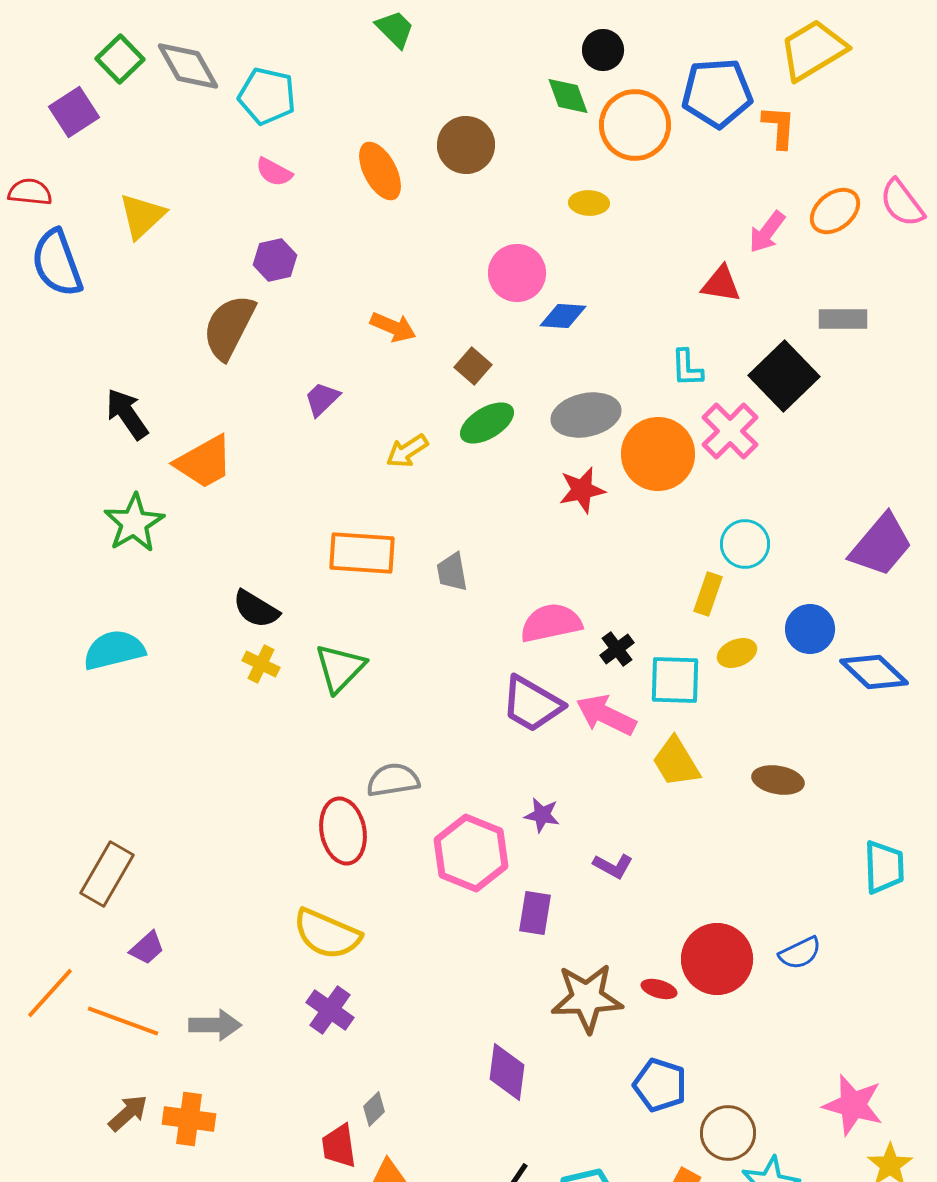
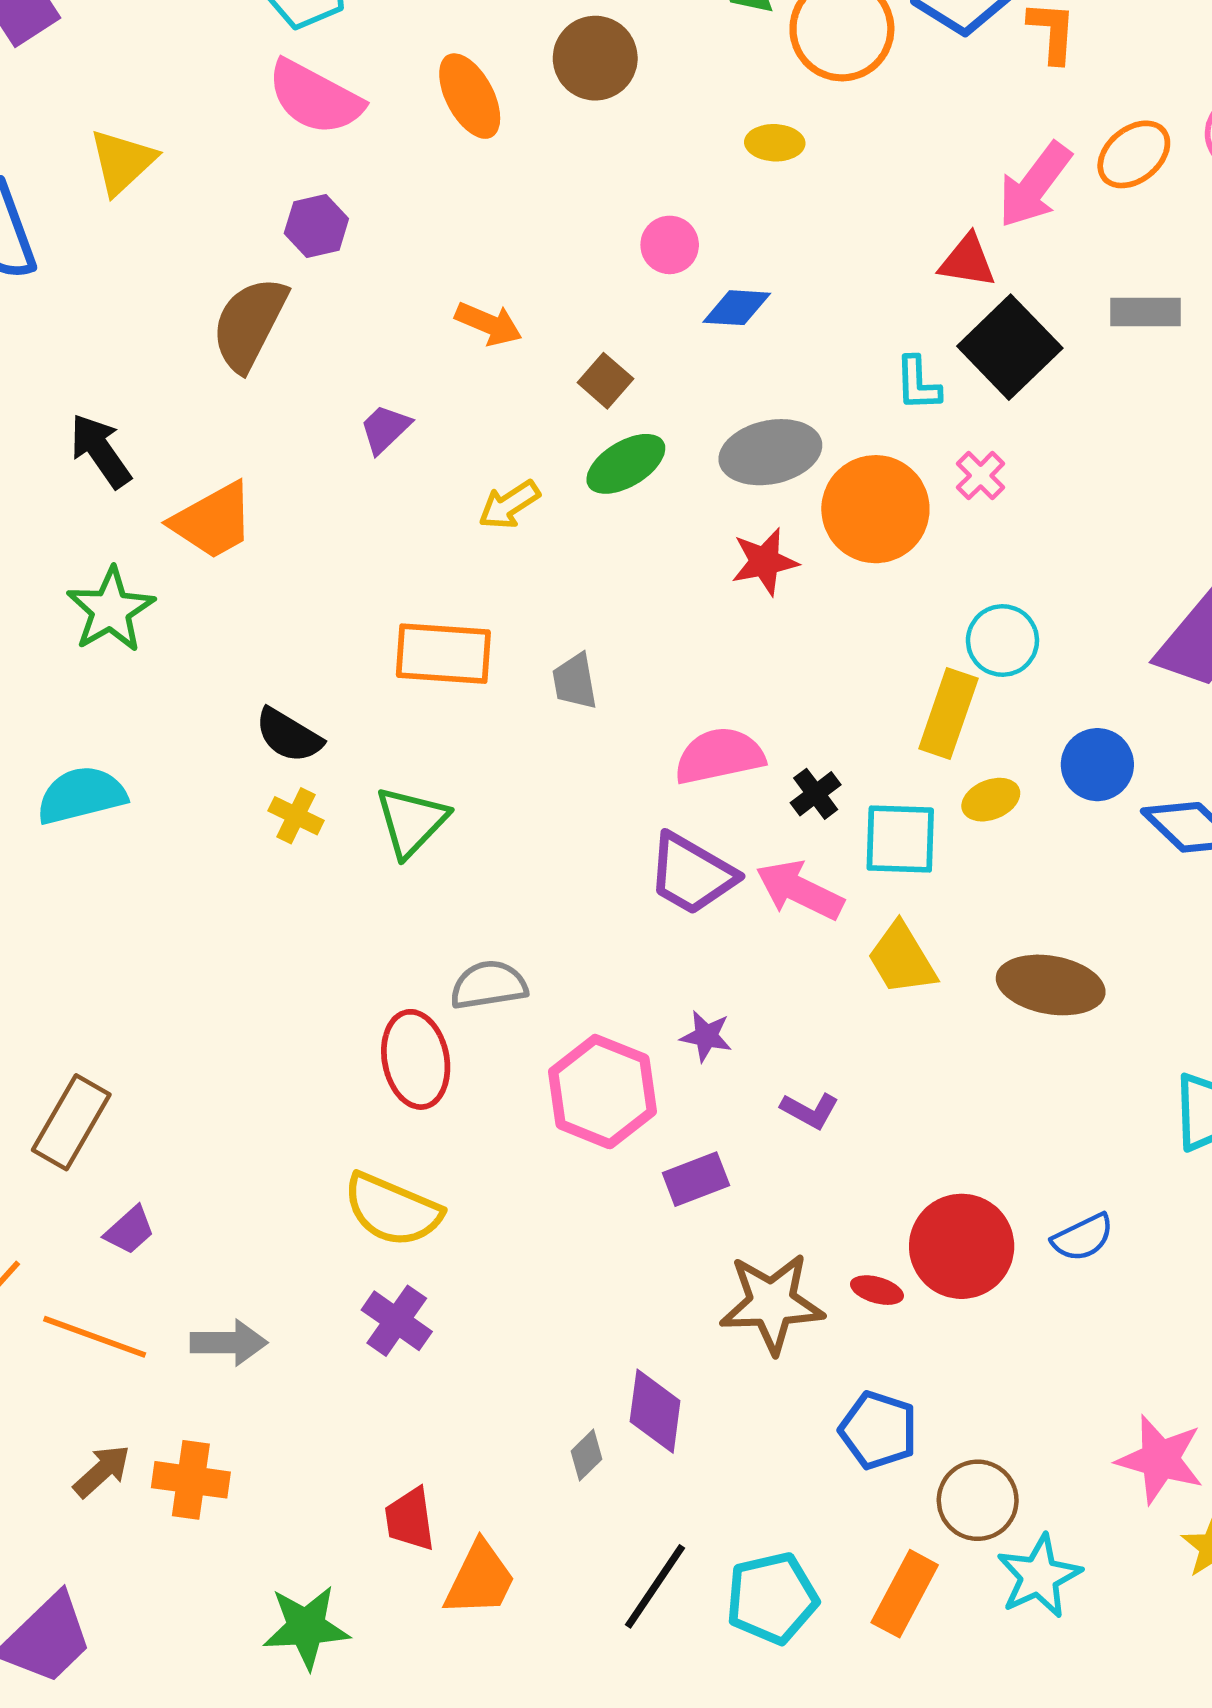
pink semicircle: (274, 172) -> (315, 97), size x1.8
pink arrow: (767, 232) -> (1035, 185), size x1.4
pink circle: (517, 273) -> (670, 245), size x0.7
black square: (784, 376) -> (1010, 347), moved
pink cross: (730, 431) -> (981, 476), size x0.6
yellow rectangle: (708, 594) -> (948, 713), size x1.4
brown ellipse: (778, 780) -> (1051, 985), size x1.4
purple rectangle: (535, 913) -> (696, 1179), turned 60
gray diamond: (374, 1109) -> (586, 1455), moved

